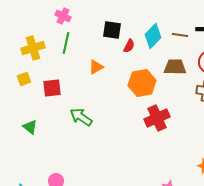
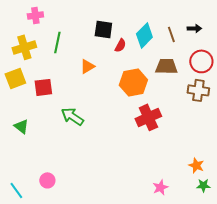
pink cross: (63, 16) -> (35, 15), moved, turned -35
brown line: (180, 35) -> (171, 34), turned 63
yellow square: (24, 79) -> (15, 78), size x1.5

